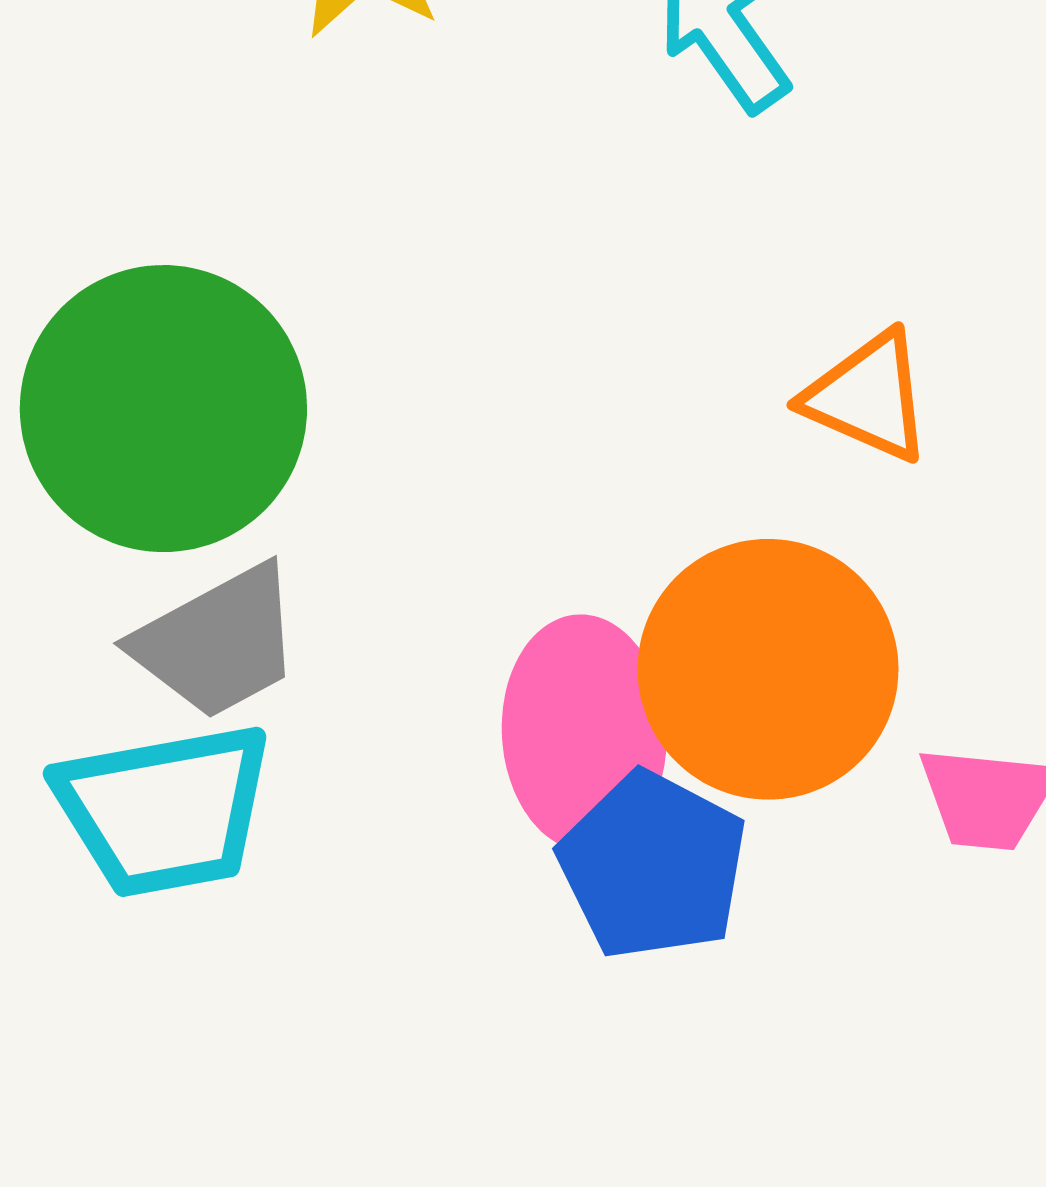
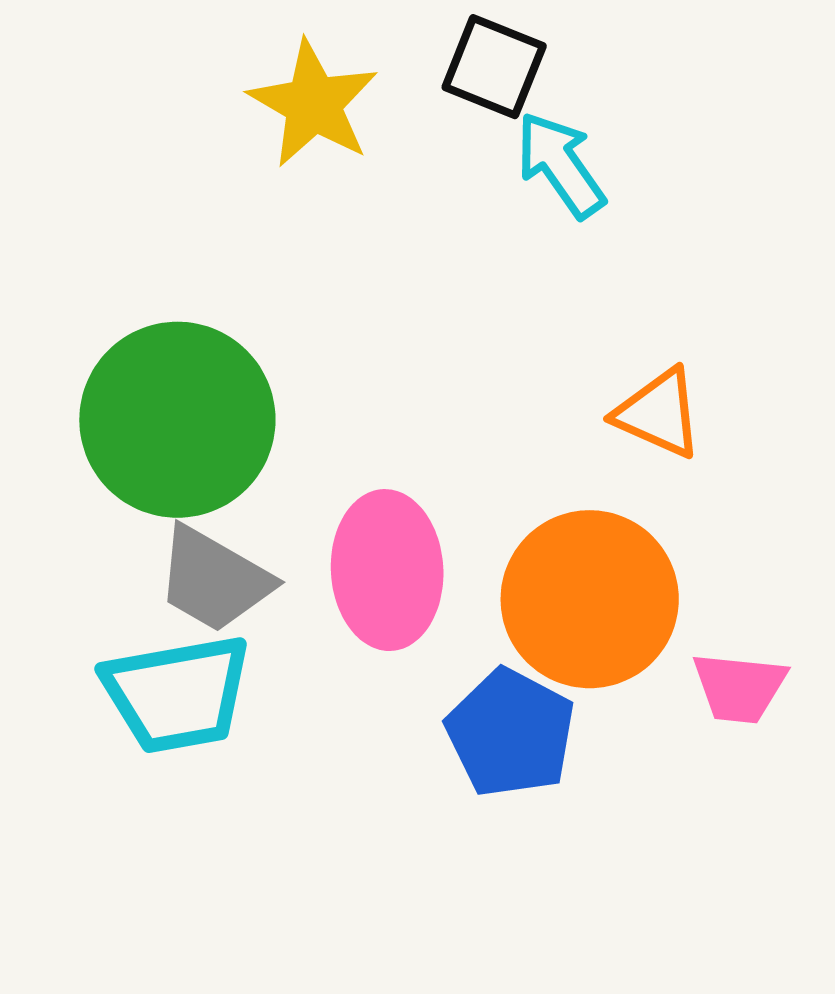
gray trapezoid: (218, 642) -> (214, 579), turned 58
pink ellipse: (584, 733) -> (387, 570), moved

